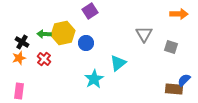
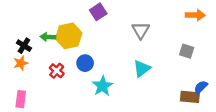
gray triangle: (144, 34) -> (141, 30), moved
blue circle: (86, 43) -> (85, 63), moved
red cross: (44, 59) -> (57, 71), moved
cyan triangle: (118, 63) -> (142, 69), moved

